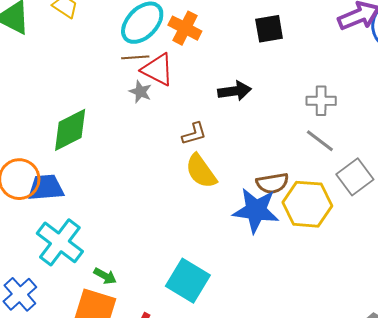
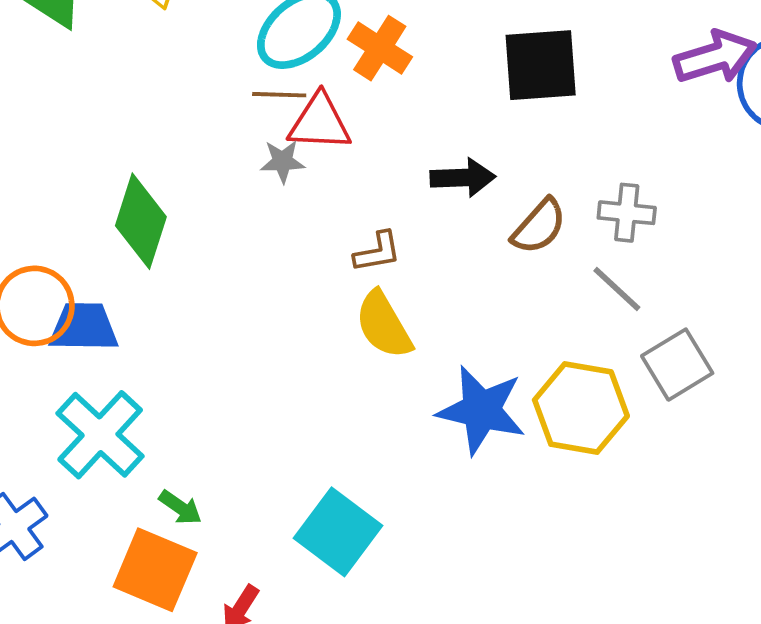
black square: (269, 29) -> (541, 65), size x1.4
red triangle: (158, 70) -> (320, 122), turned -30
gray star: (140, 92) -> (282, 161), turned -30
green diamond: (70, 130) -> (141, 221), turned -51
brown semicircle: (272, 183) -> (539, 226), moved, turned -44

